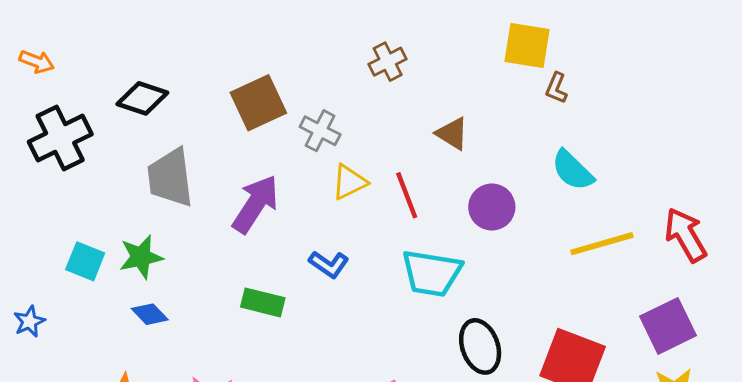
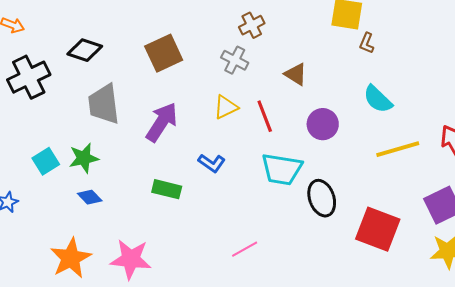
gray cross: (320, 131) -> (235, 60), moved
cyan square: (85, 261) -> (46, 161), turned 36
black ellipse: (480, 346) -> (322, 198), moved

